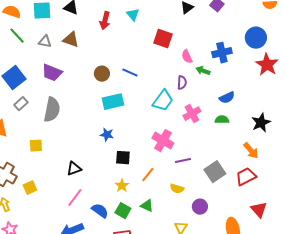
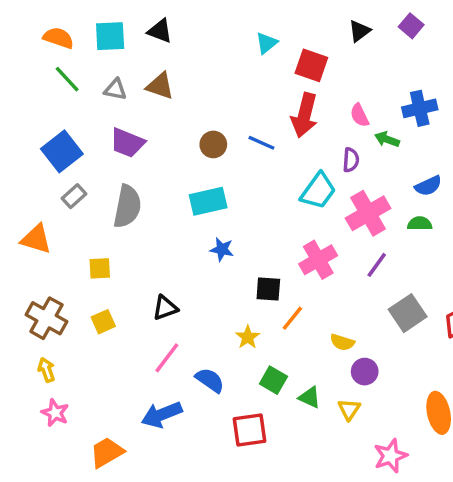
cyan triangle: (133, 15) -> (267, 43), turned 32
red arrow: (105, 21) -> (304, 115), moved, size x1.4
red square: (163, 39) -> (311, 65), moved
cyan rectangle: (113, 102) -> (208, 201), moved
pink cross: (192, 114) -> (368, 213), size x1.4
pink cross: (163, 141) -> (318, 260), turned 30
black square: (123, 158) -> (268, 289), moved
purple line: (183, 161) -> (377, 265), moved, turned -42
yellow square: (30, 188) -> (103, 322), moved
green triangle: (147, 206) -> (310, 397), moved
purple circle: (200, 207) -> (365, 372), moved
green square: (123, 211) -> (273, 380), moved

